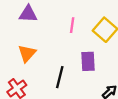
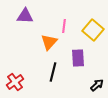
orange triangle: (27, 53) -> (49, 42), moved

